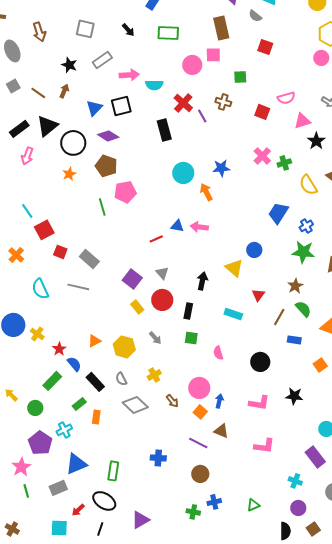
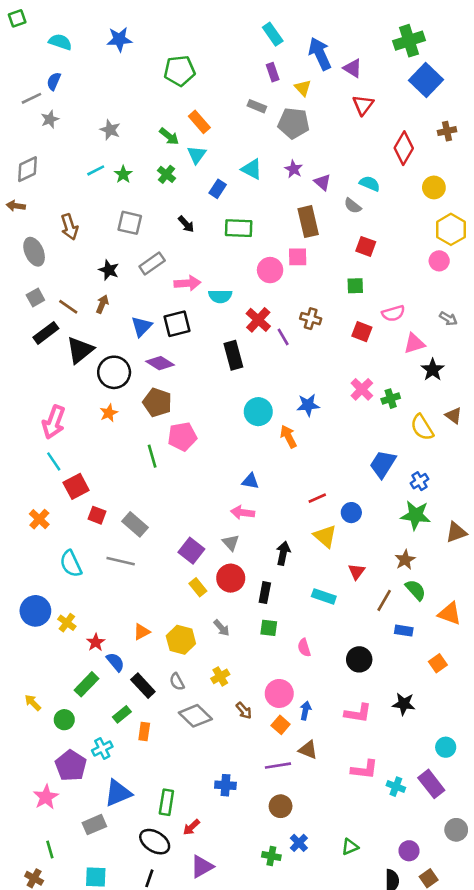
green square: (240, 77) -> (355, 286), moved
black rectangle: (19, 129) -> (46, 333), moved
pink arrow: (27, 156) -> (54, 422), moved, size x1.4
pink arrow: (199, 227) -> (243, 513), moved
red line: (156, 239) -> (317, 498), moved
purple line: (198, 443) -> (278, 766), turned -36
cyan cross: (295, 481) -> (396, 787), moved
green line: (26, 491) -> (50, 849), moved
blue cross: (214, 502) -> (299, 843), turned -32
red arrow: (78, 510) -> (191, 827), moved

